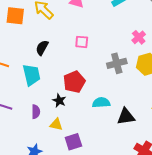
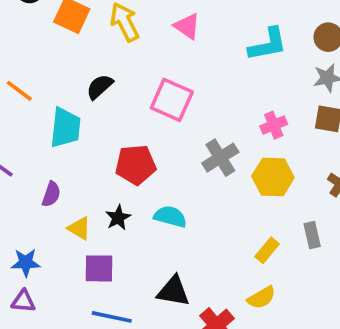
pink square: (82, 42) -> (172, 100), size x1.6
gray cross: (117, 63) -> (220, 158), turned -36
black star: (59, 101) -> (118, 218), moved
black triangle: (126, 117) -> (173, 291), moved

